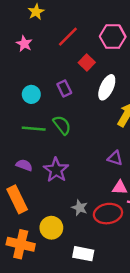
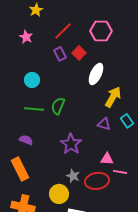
purple rectangle: (64, 88) -> (60, 54), moved
green semicircle: (62, 125) -> (58, 106), turned -120
purple triangle: (115, 158) -> (104, 124), moved
purple star: (56, 170) -> (71, 144), moved
yellow circle: (51, 228) -> (59, 194), moved

